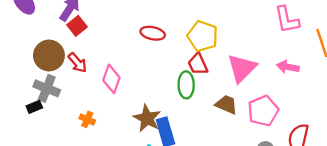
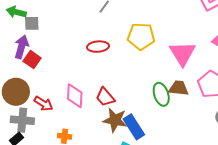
red arrow: (78, 63) -> (43, 104), moved
red trapezoid: (198, 64) -> (105, 97), moved
green ellipse: (186, 85) -> (161, 94), moved

